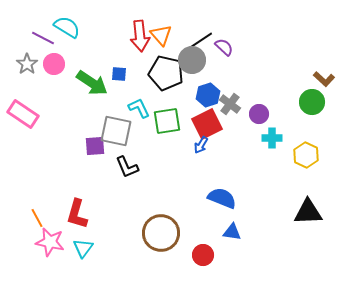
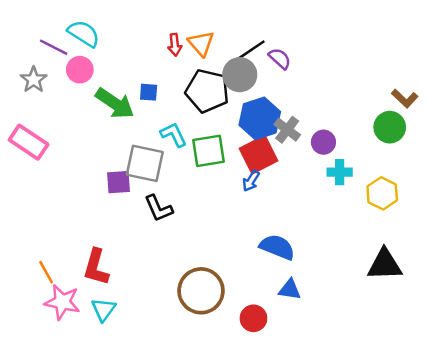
red arrow: (140, 36) -> (175, 45), size x0.6
pink circle: (54, 64) -> (80, 70), moved
blue hexagon: (208, 95) -> (260, 118), size x1.4

